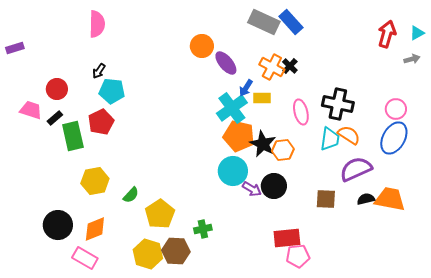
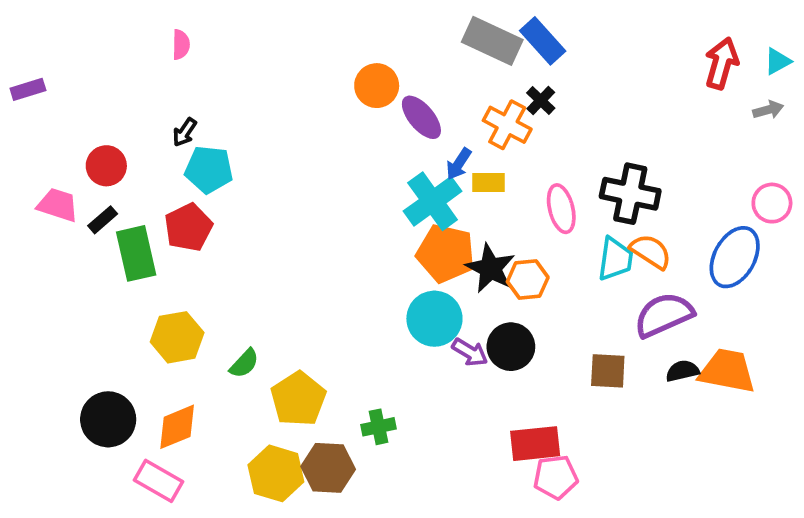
pink semicircle: (97, 24) -> (181, 45), size x0.6
black cross: (290, 66) -> (541, 101), moved
pink circle: (396, 109) -> (772, 203), moved

